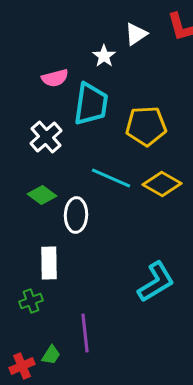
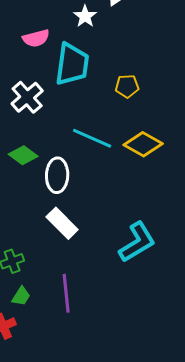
yellow pentagon: (146, 126) -> (127, 86), size x0.6
white rectangle: (49, 263) -> (62, 223), moved, turned -44
green trapezoid: (51, 355) -> (21, 296), moved

